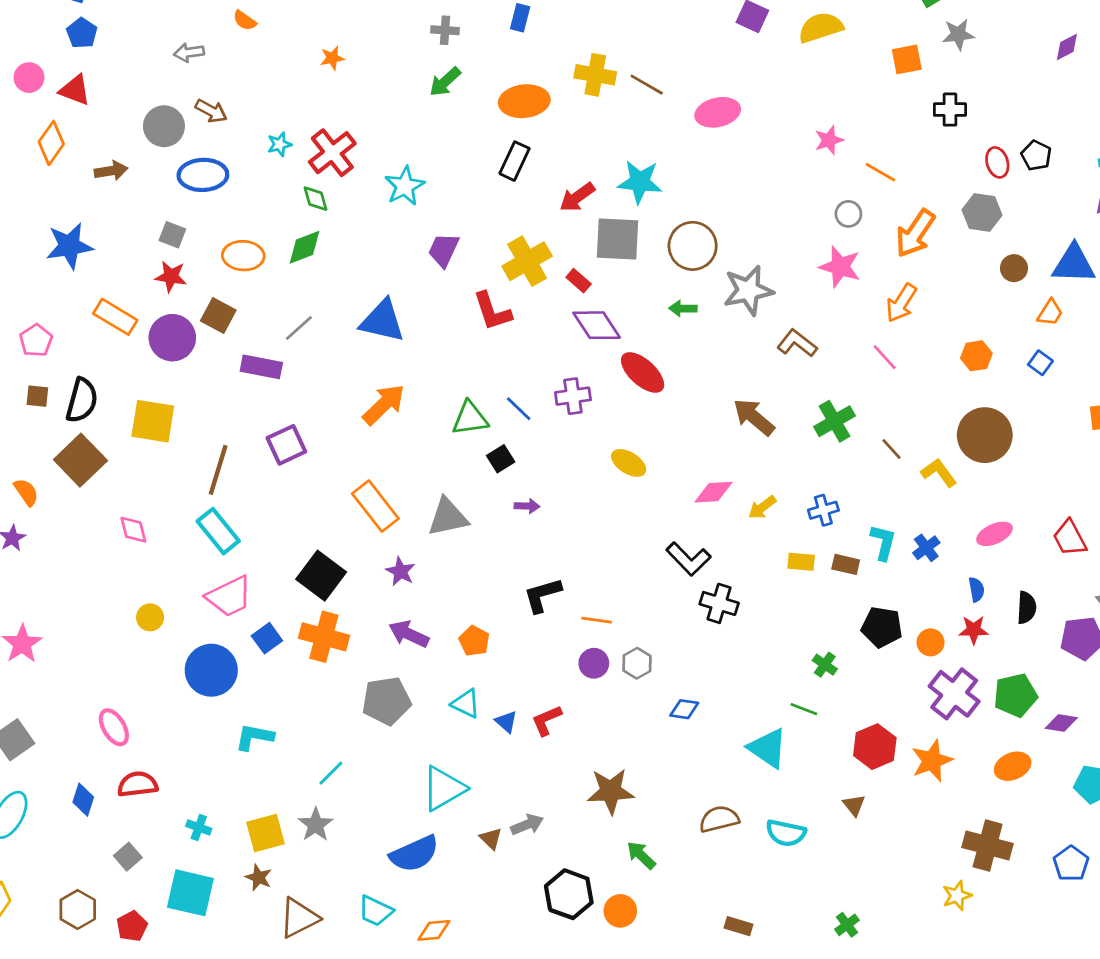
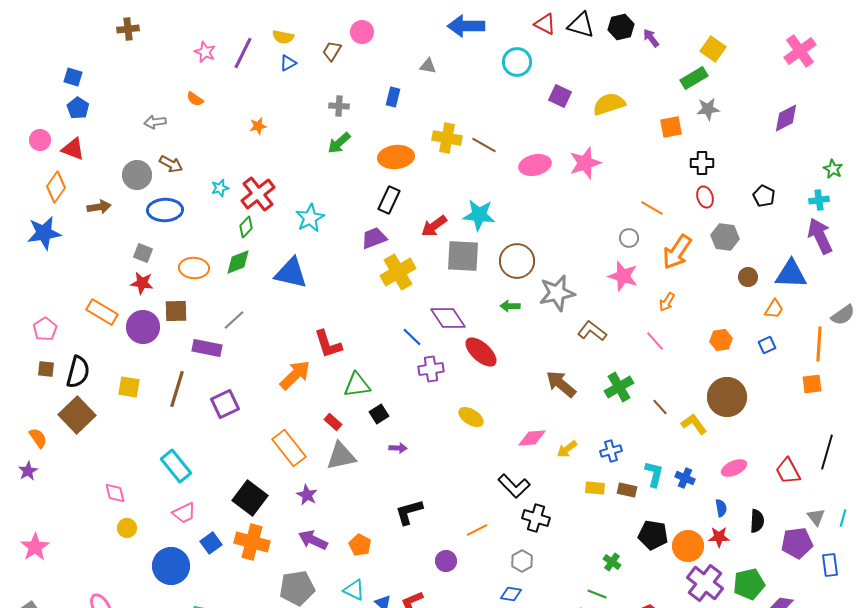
purple diamond: (1067, 47) -> (786, 118), size x1.4
pink star: (829, 140) -> (585, 163), moved, size x1.5
red ellipse: (997, 162) -> (705, 197), moved
green diamond: (316, 199) -> (246, 227), turned 60
blue star: (69, 246) -> (44, 233), moved
purple trapezoid: (444, 250) -> (374, 238), moved, turned 44
red rectangle: (579, 281) -> (333, 422), moved
orange arrow: (901, 303) -> (667, 302), size x0.7
red L-shape: (492, 311) -> (328, 344), moved
brown square: (218, 315) -> (176, 311), turned -30
blue triangle: (382, 321) -> (291, 273), moved
blue square: (1040, 363) -> (767, 345), turned 30
blue line: (519, 409) -> (412, 337), moved
yellow square: (153, 421) -> (129, 387), size x0.7
brown line: (218, 470) -> (177, 389), moved
pink diamond: (133, 530) -> (115, 493), moved
blue cross: (926, 548) -> (685, 478), turned -30
pink trapezoid: (229, 596) -> (184, 513), size x0.7
orange line: (597, 620) -> (477, 530), moved, turned -35
orange circle: (931, 642) -> (688, 546), size x1.6
gray hexagon: (637, 663) -> (522, 561), moved

